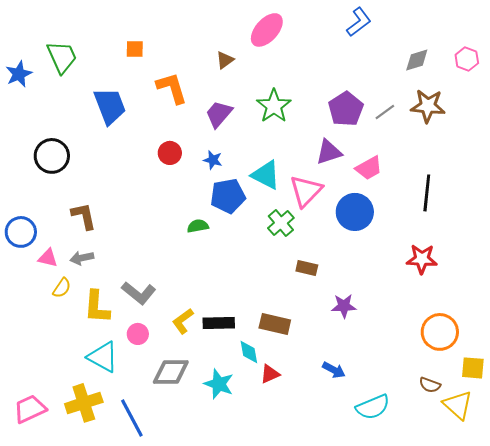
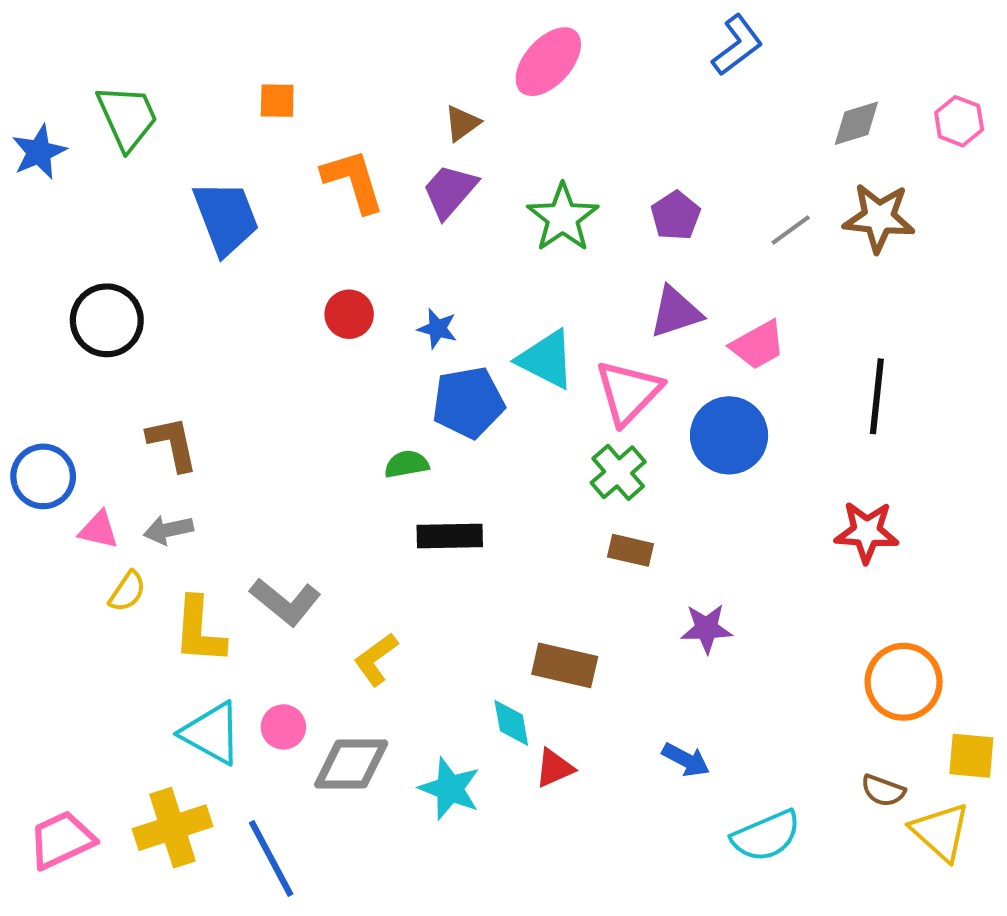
purple pentagon: (346, 109) -> (676, 216), moved, size x0.7
purple trapezoid: (219, 114) -> (450, 191), moved
green cross: (281, 223) -> (618, 472), moved
black rectangle: (219, 323) -> (450, 536), moved
pink circle: (138, 334) -> (283, 727), moved

